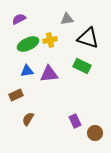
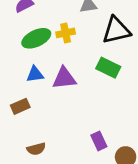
black triangle: (88, 38) -> (116, 30), turned -30
brown semicircle: (28, 119) -> (36, 149), moved, turned -136

